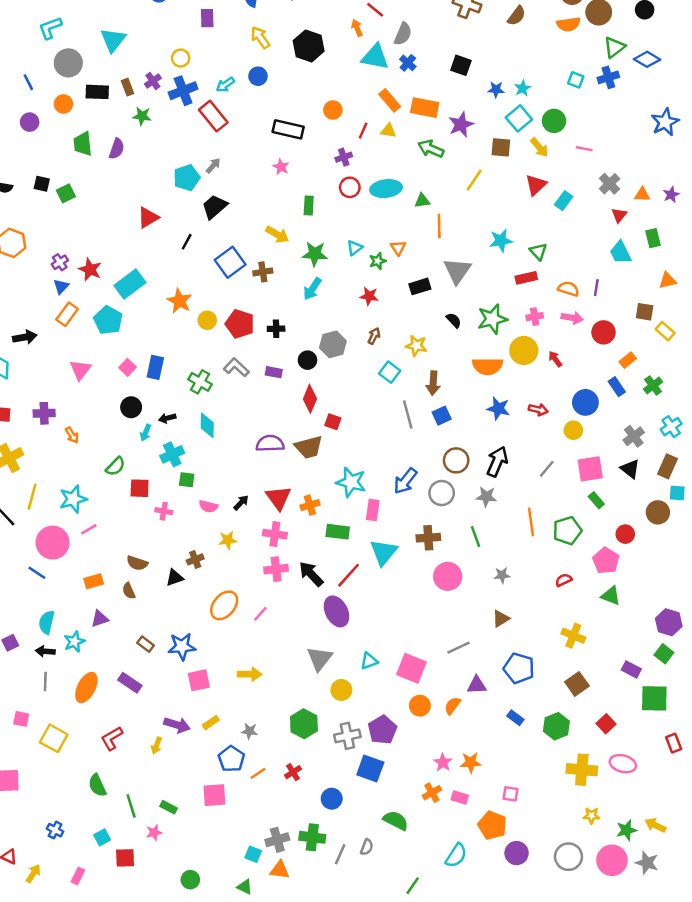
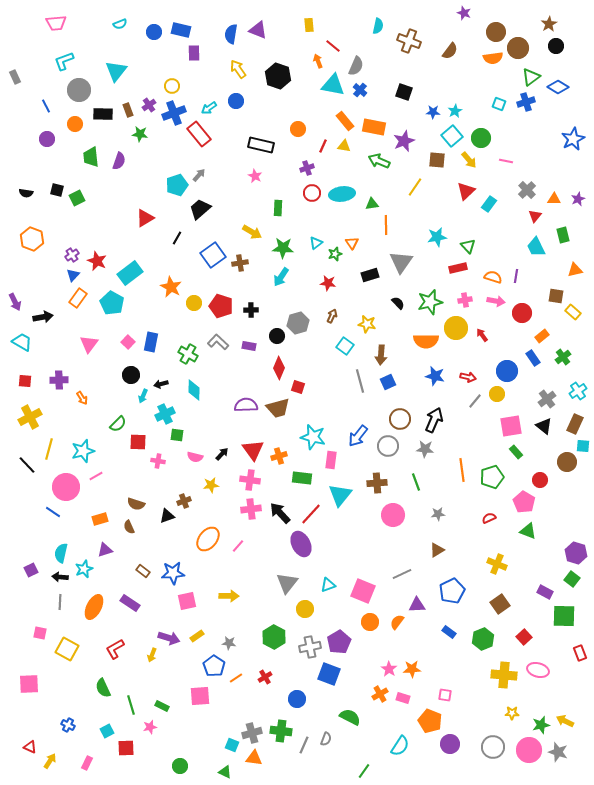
gray line: (547, 469) -> (475, 401), moved
blue pentagon: (519, 668) -> (452, 591), turned 30

